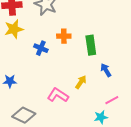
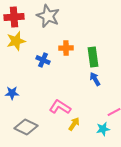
blue arrow: (106, 70) -> (95, 79), moved
yellow arrow: (81, 82) -> (74, 124), moved

